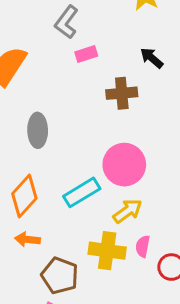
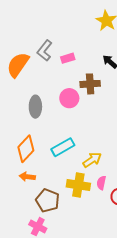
gray L-shape: (66, 22) -> (45, 50), moved
pink circle: (124, 165) -> (69, 98), moved, size x0.7

